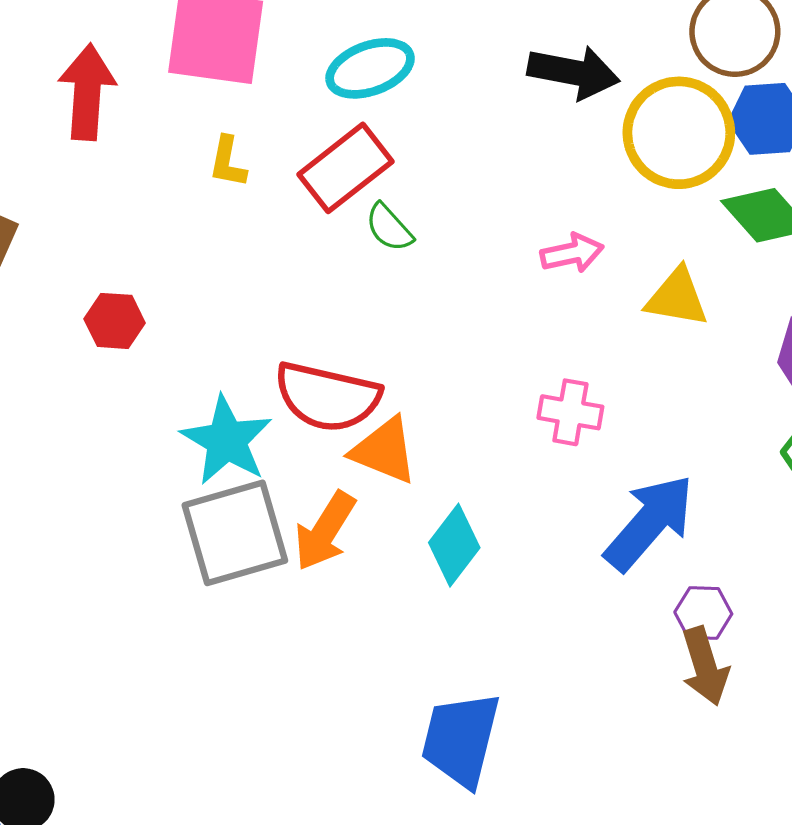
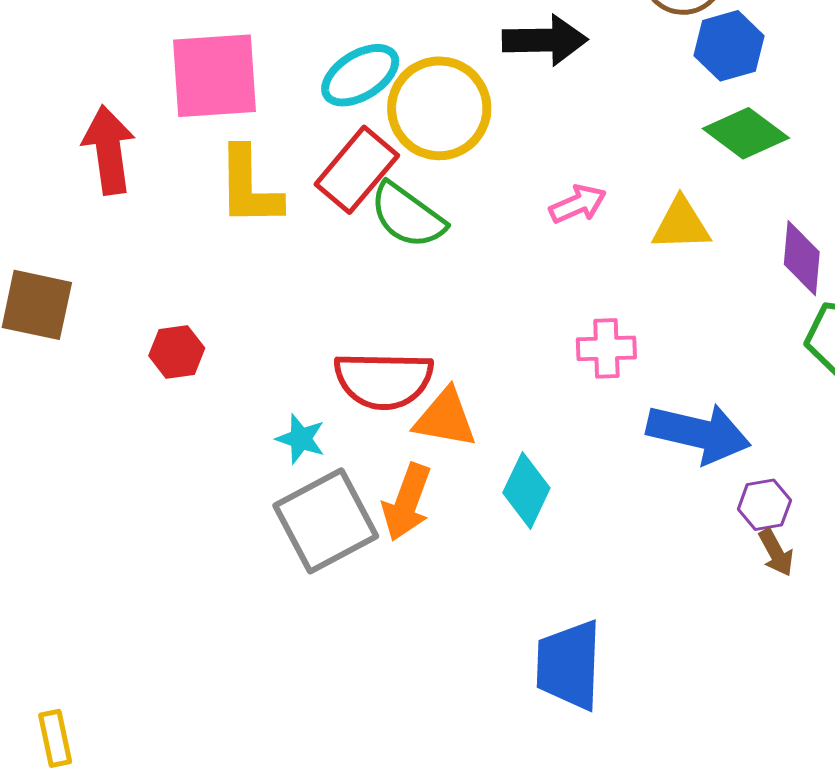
yellow circle: (679, 133) -> (439, 108), moved
yellow L-shape: (228, 162) -> (249, 187), size x1.8
green semicircle: (389, 228) -> (407, 216), size x1.6
cyan star: (227, 440) -> (301, 439), size x0.6
blue arrow: (649, 522) -> (699, 433), turned 74
brown arrow: (705, 666) -> (776, 553), size x0.7

